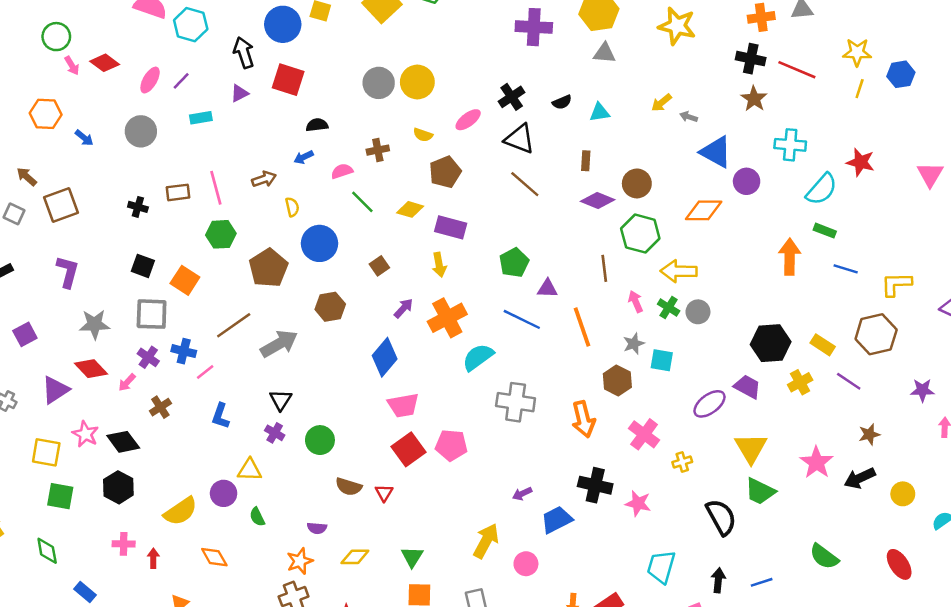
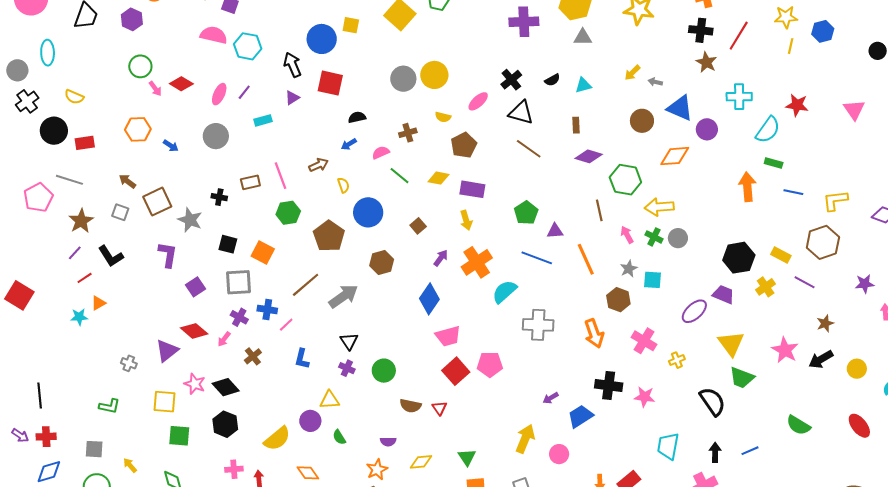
red line: (797, 70) -> (739, 36), turned -76
brown circle: (637, 183) -> (642, 121), moved
gray star: (94, 324) -> (190, 220), moved, turned 30
purple square: (25, 334) -> (196, 287), moved

